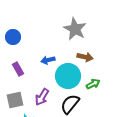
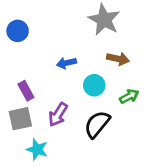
purple rectangle: (18, 69) -> (26, 91), moved
cyan circle: (68, 76) -> (94, 85), size x0.6

